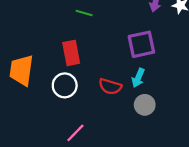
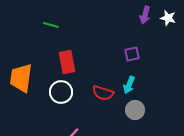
green line: (84, 13) -> (51, 25), moved
purple square: (141, 44) -> (132, 54), size x0.6

